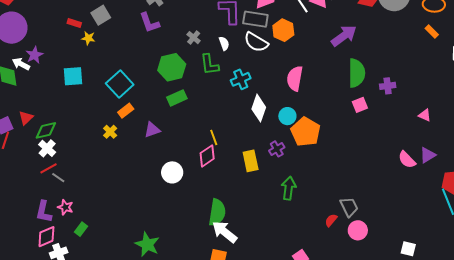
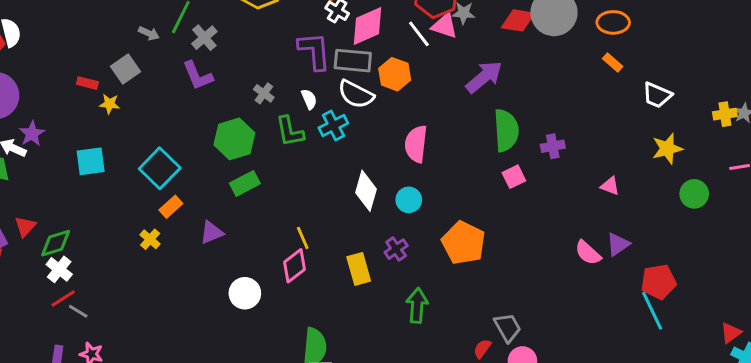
cyan cross: (241, 79) -> (333, 125), moved
orange pentagon: (306, 132) -> (463, 243), moved

